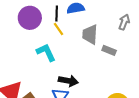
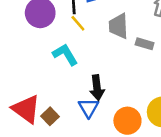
black arrow: (68, 81) -> (97, 88), turned 78

